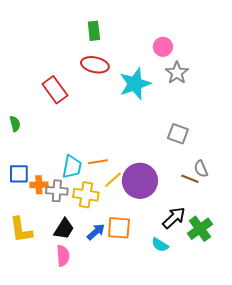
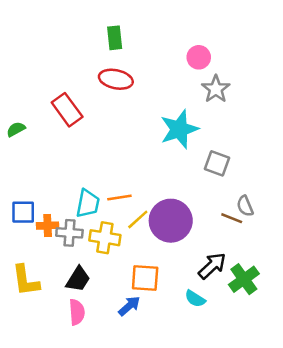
cyan star: (135, 84) -> (179, 129), moved
green semicircle: (15, 124) -> (16, 129), moved, turned -105
blue arrow: (96, 232) -> (129, 306), moved

